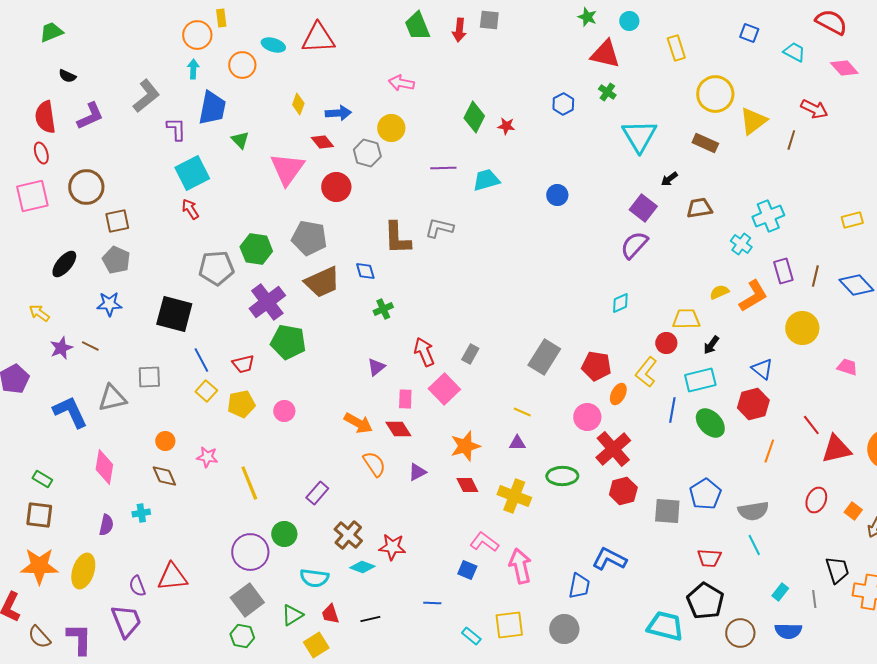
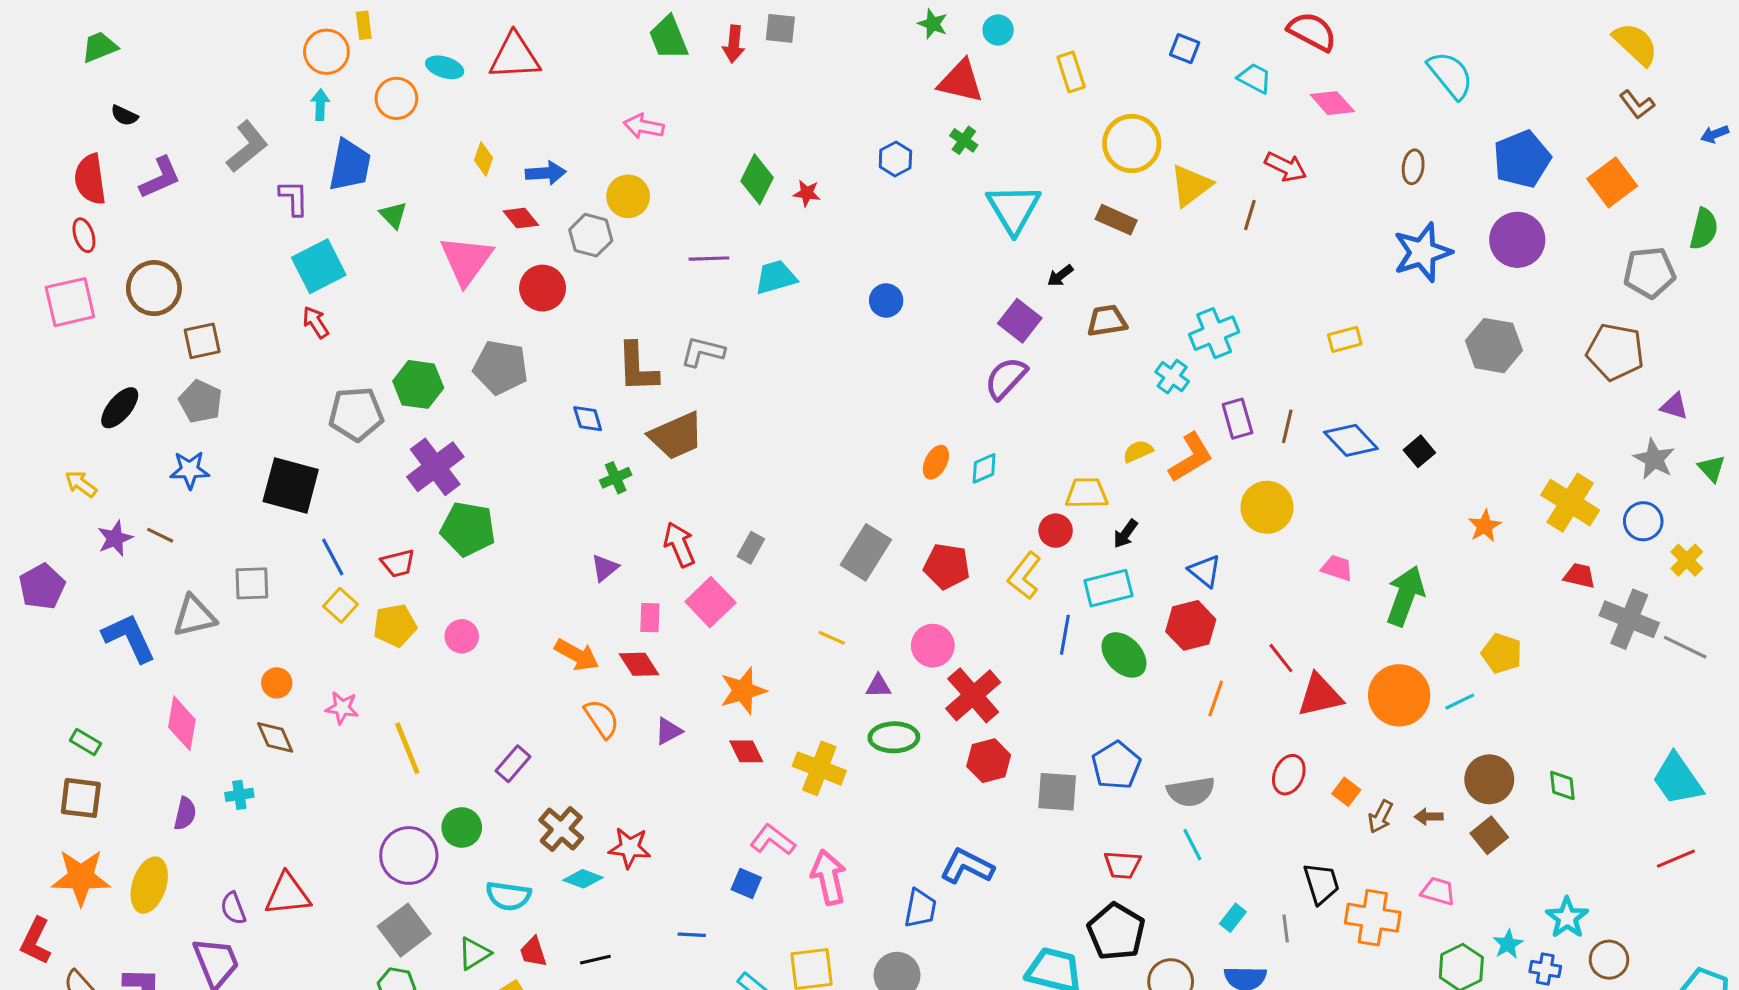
brown trapezoid: (322, 282) -> (676, 436), moved
orange ellipse: (618, 394) -> (936, 462), moved
purple triangle: (517, 443) -> (878, 686), moved

